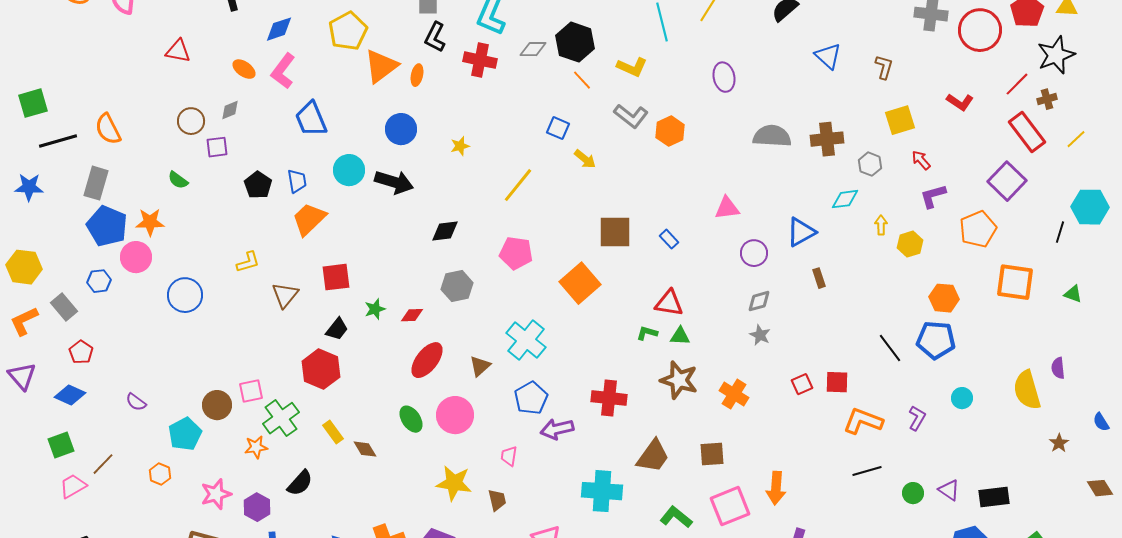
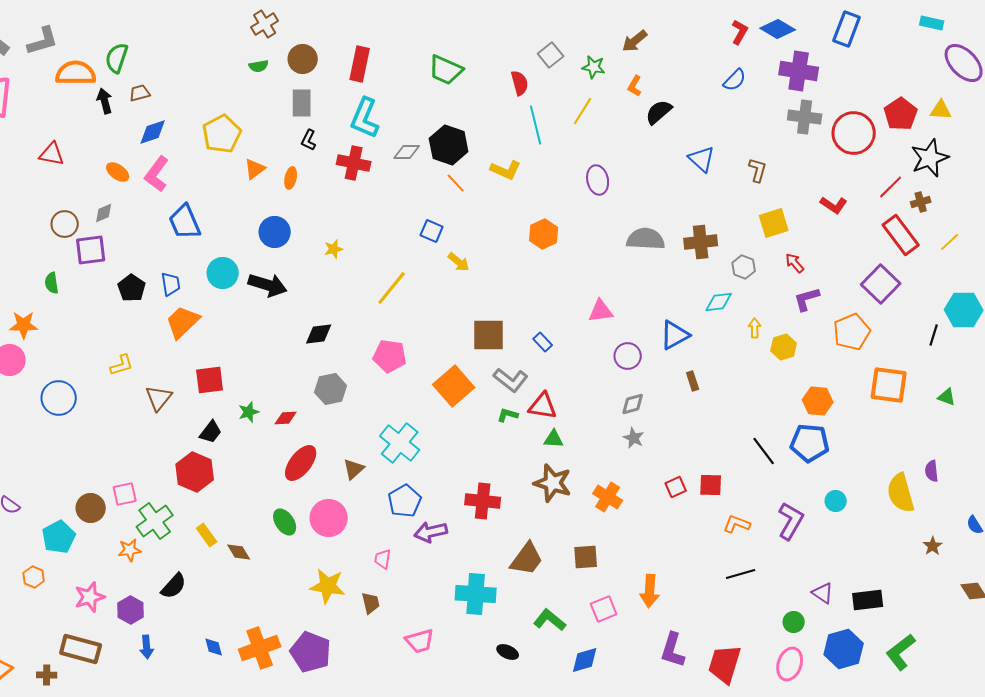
black L-shape: (435, 37) -> (309, 140), size x0.7
orange triangle: (381, 66) -> (255, 169), size x0.6
gray L-shape: (631, 116) -> (511, 380), moved
purple square: (217, 147) -> (91, 250), size x1.4
green semicircle: (178, 180) -> (52, 283), turned 45
green L-shape: (647, 333) -> (508, 415), moved
purple L-shape: (917, 418) -> (791, 521), size x1.5
orange L-shape: (863, 421) -> (737, 524), size x0.7
green circle: (913, 493) -> (794, 622), moved
pink square: (730, 506) -> (604, 609), size x0.7

